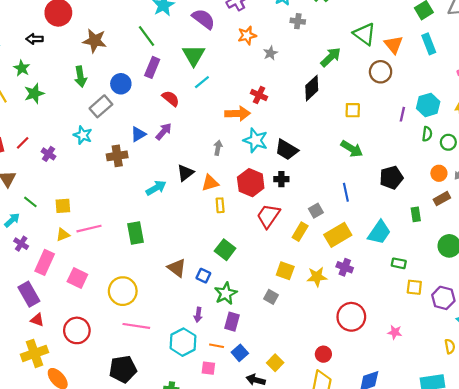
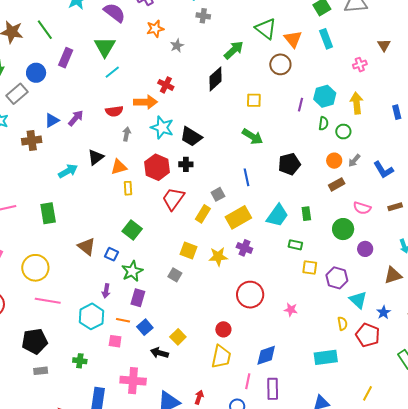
green line: (147, 36) -> (45, 30), moved
red semicircle: (171, 99) -> (114, 111), moved, turned 132
green rectangle: (416, 214) -> (306, 214), moved

